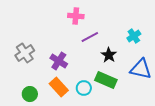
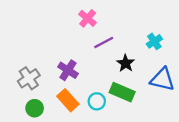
pink cross: (76, 16) -> (88, 18), turned 35
gray cross: (25, 53) -> (29, 78), moved

